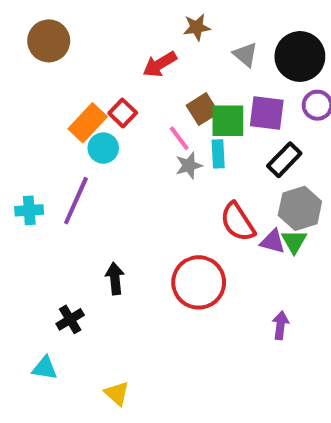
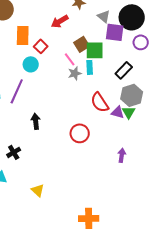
purple square: (267, 113) -> (115, 32), moved
orange rectangle: (88, 123) -> (23, 35), moved, turned -42
black arrow: (115, 278) -> (36, 121), moved
red circle: (199, 282) -> (80, 133), size x0.7

